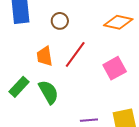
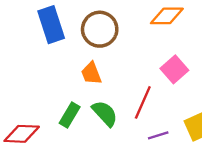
brown circle: (60, 21) -> (100, 29), size x1.8
red line: (75, 54) -> (143, 102), moved

